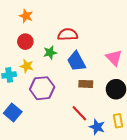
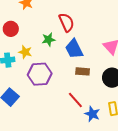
red semicircle: (68, 34) -> (66, 22), turned 66
red circle: (25, 42) -> (11, 29), moved

